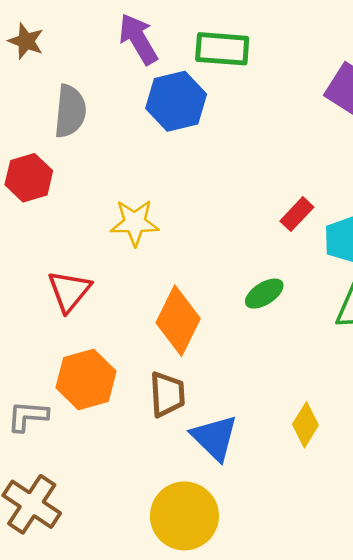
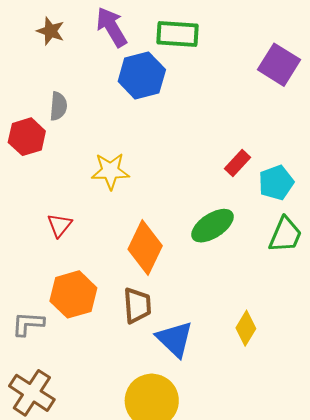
brown star: (26, 41) -> (51, 31), moved
gray semicircle: (70, 111) -> (58, 106), moved, size x0.7
red triangle: (69, 291) -> (59, 225), size x0.7
green ellipse: (264, 294) -> (212, 226), size x1.4

